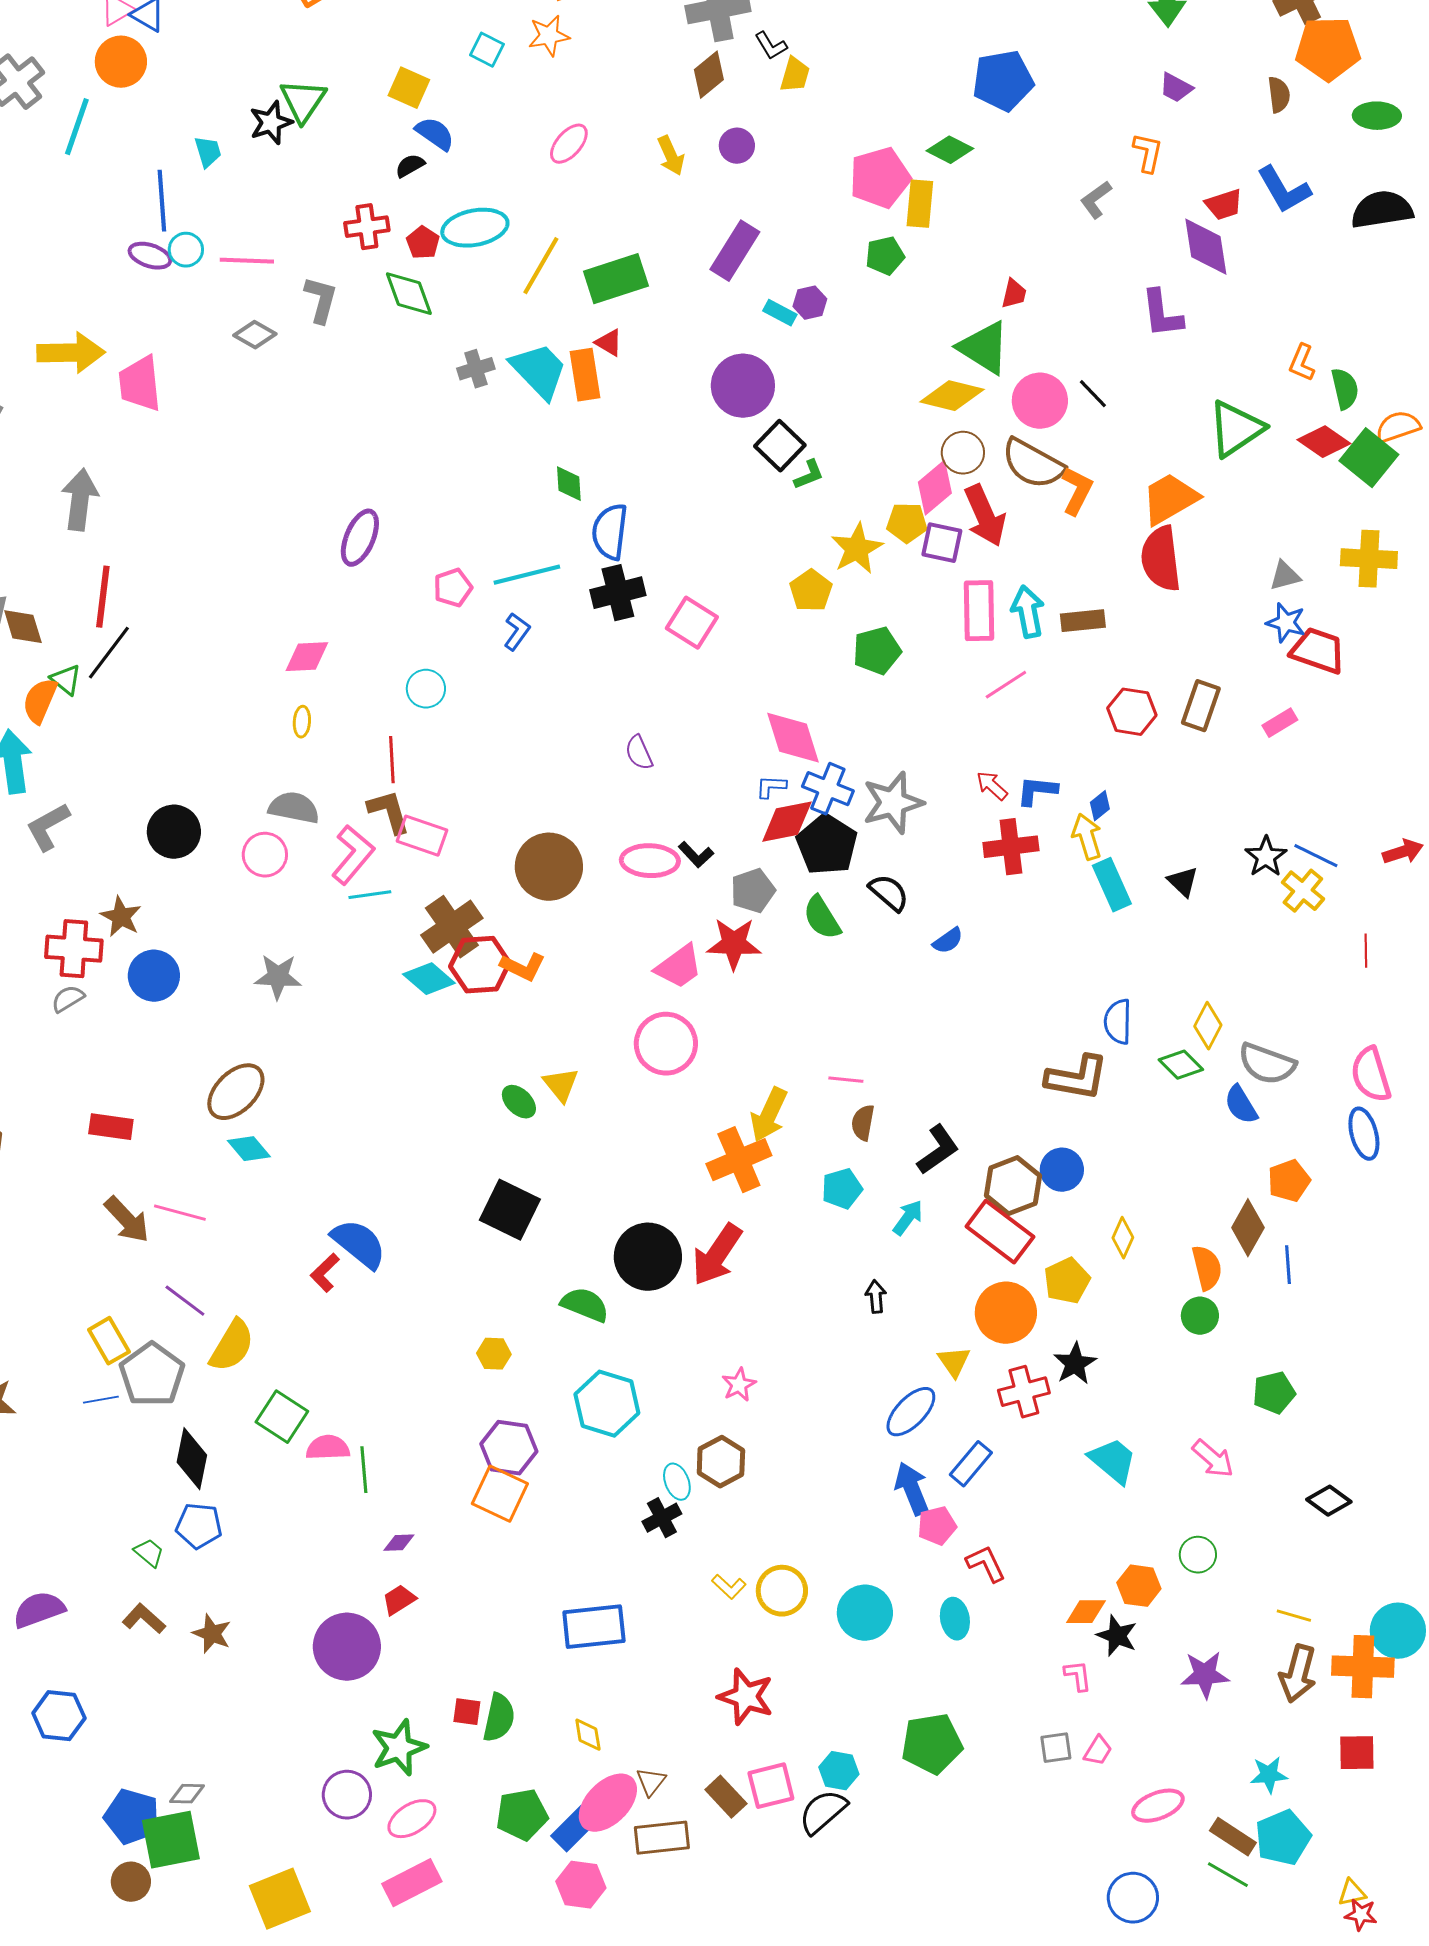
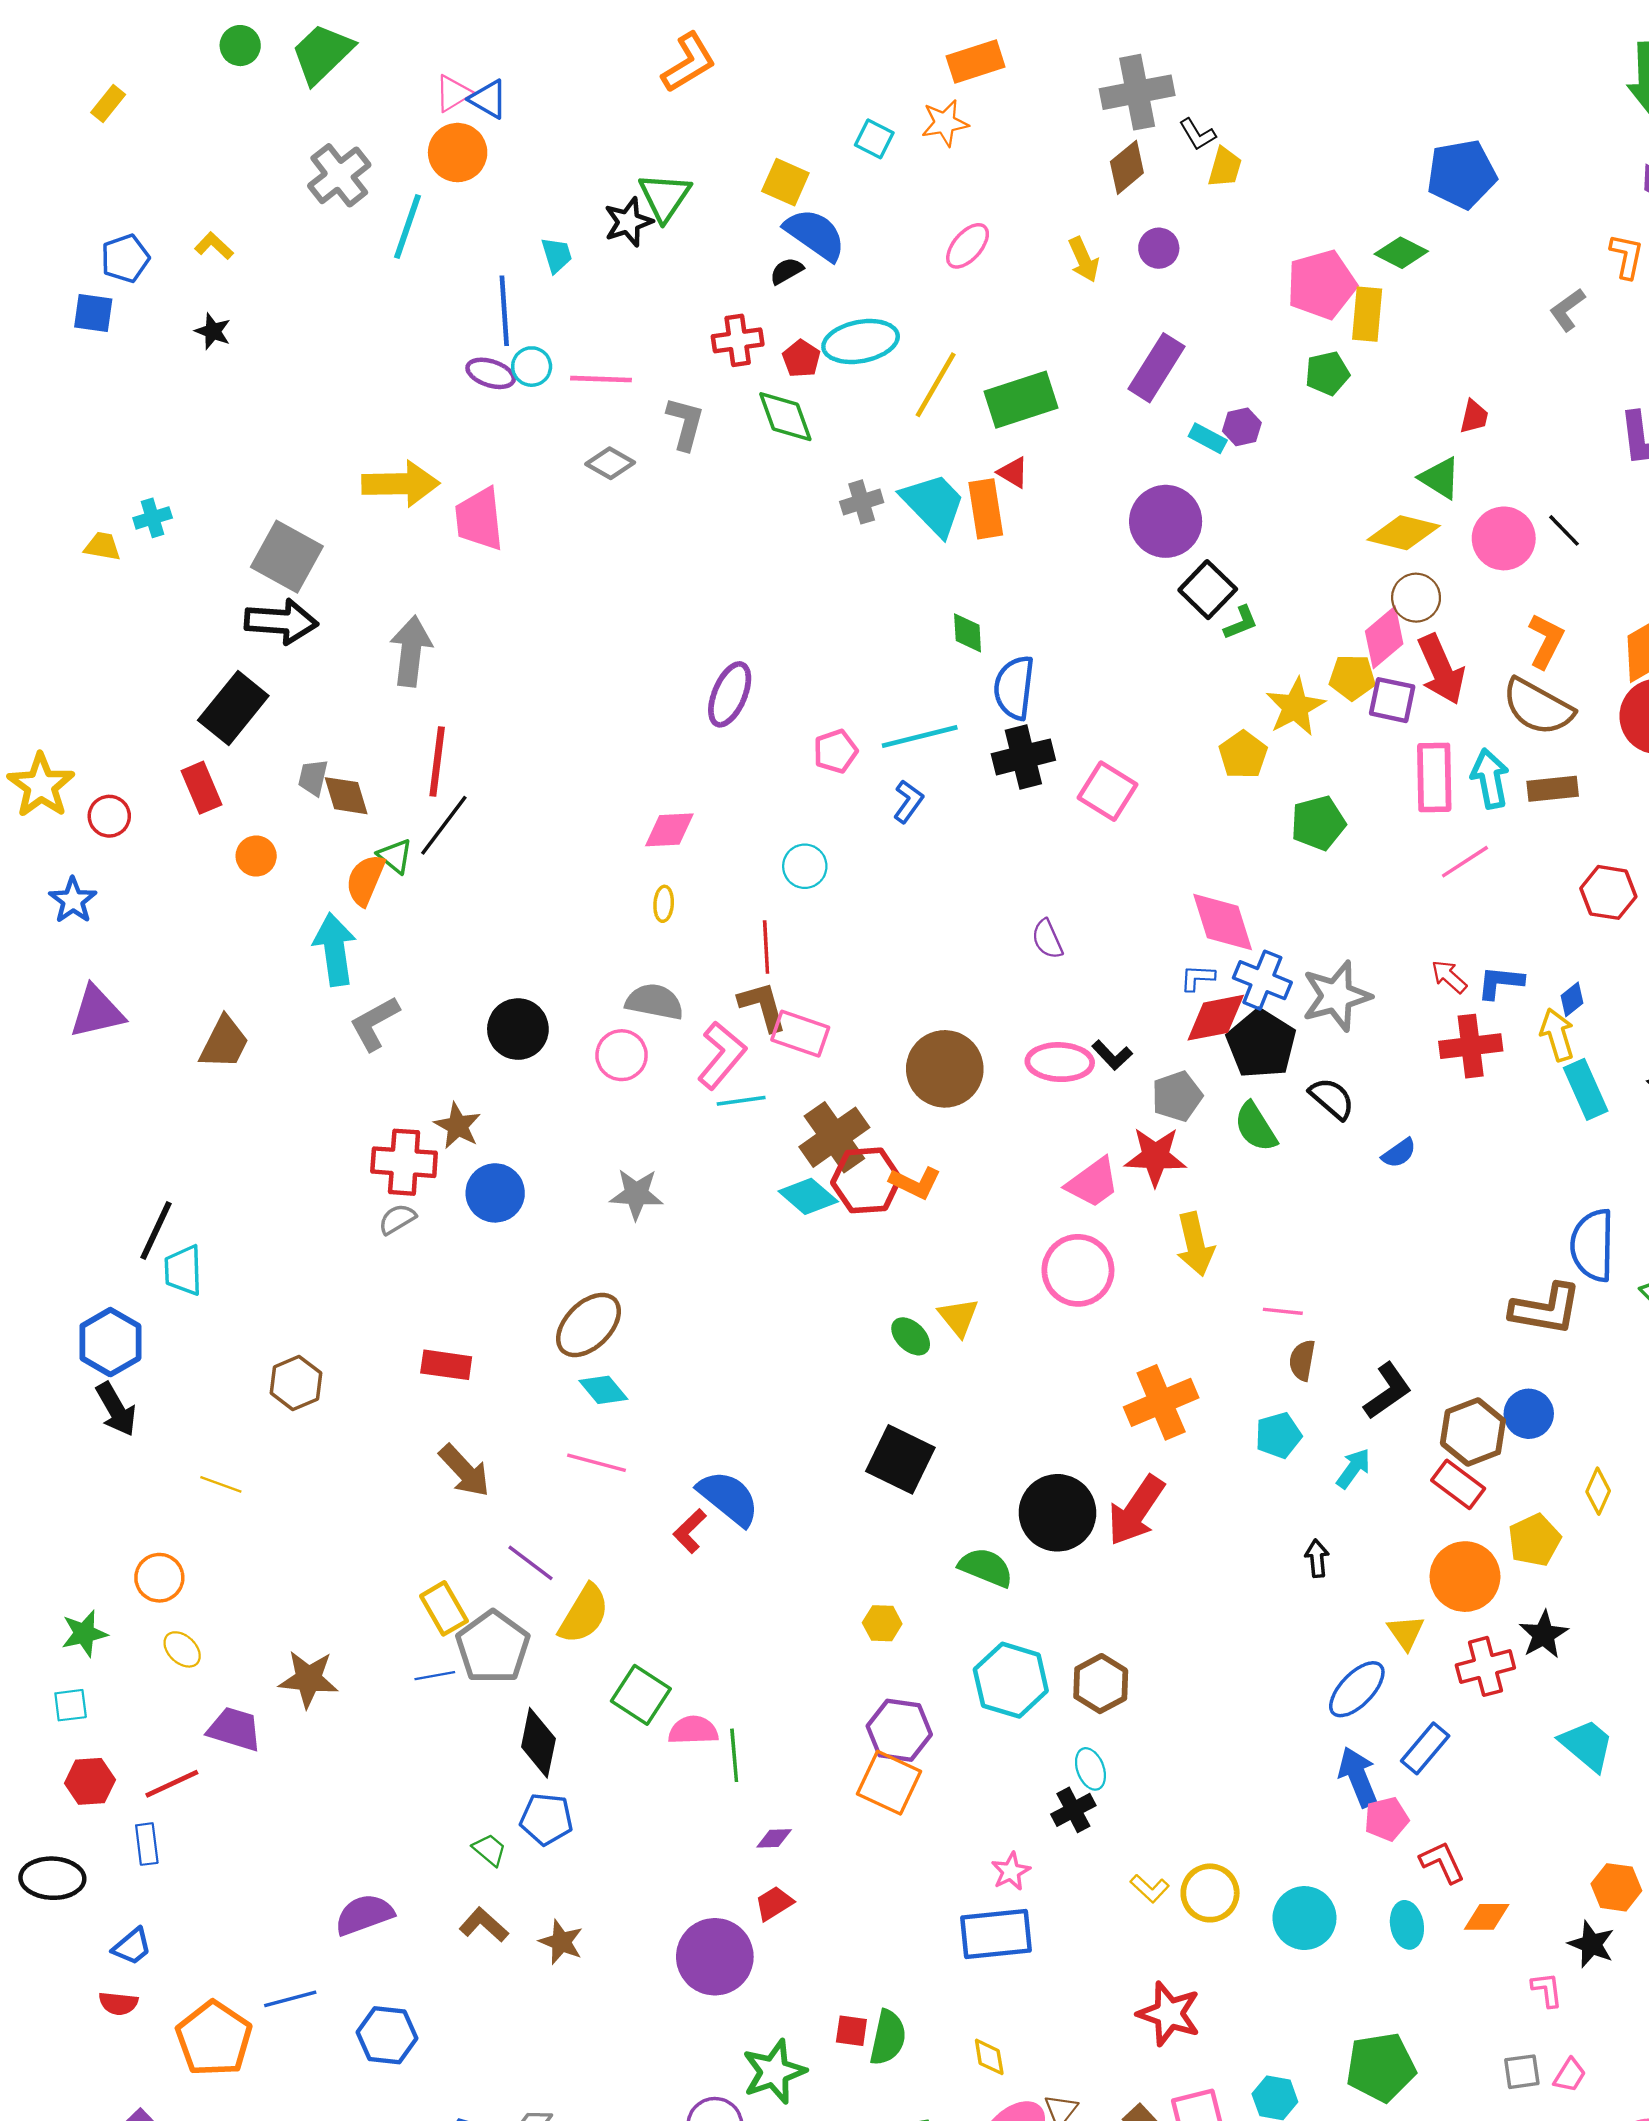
blue semicircle: (435, 134) -> (815, 234), size x1.4
green triangle: (984, 348) -> (1440, 478), size x0.7
brown semicircle: (1033, 464) -> (1538, 707), moved
blue semicircle: (1118, 1022) -> (1592, 1245), size x1.4
yellow arrow: (769, 1115) -> (1195, 1244), moved, turned -38
pink line: (180, 1213) -> (596, 1463), moved
red rectangle: (1000, 1232) -> (1458, 1484), size x0.7
pink star: (739, 1385) -> (1011, 1871), moved
brown hexagon: (721, 1462) -> (1101, 1684), moved
orange diamond: (1086, 1612) -> (1487, 1917), moved

